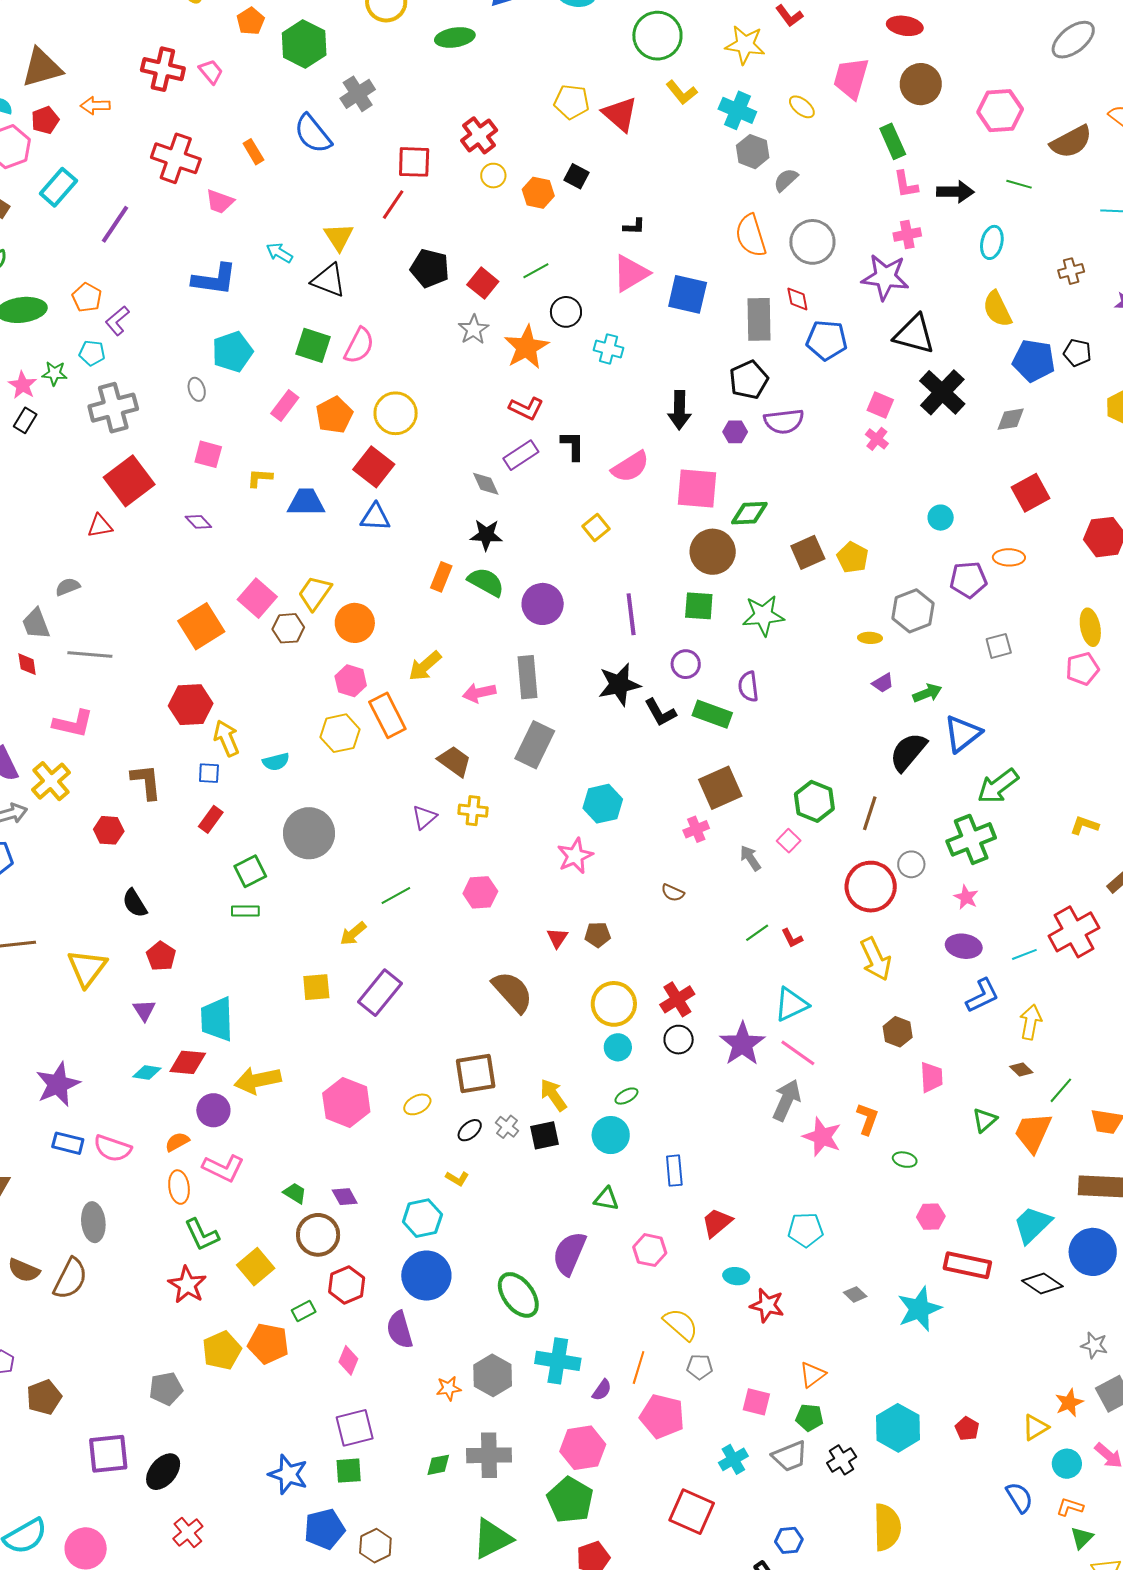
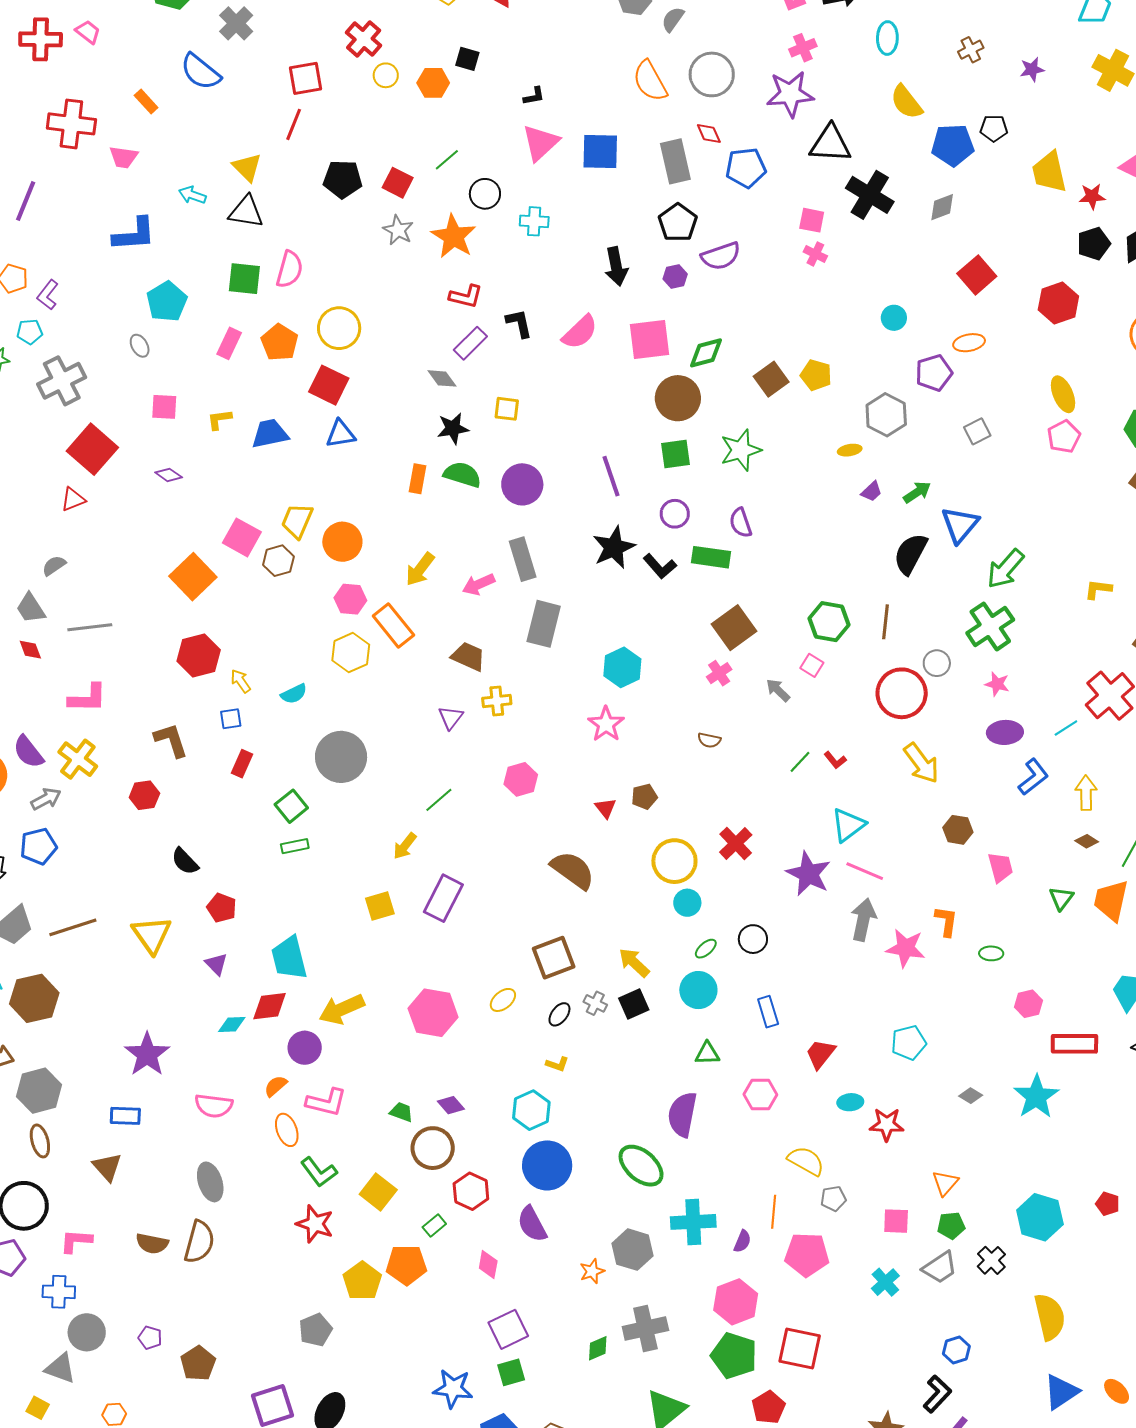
yellow square: (596, 528) -> (507, 409), moved, turned -32
yellow arrow: (226, 738) -> (241, 681), size x0.7
black circle: (679, 1040) -> (753, 939), moved
blue rectangle: (68, 1143) -> (125, 1116), moved
red square: (692, 1512) -> (800, 1349), moved

